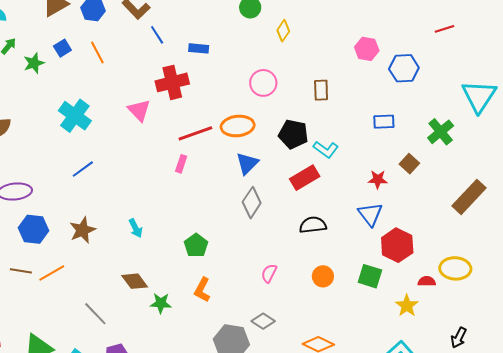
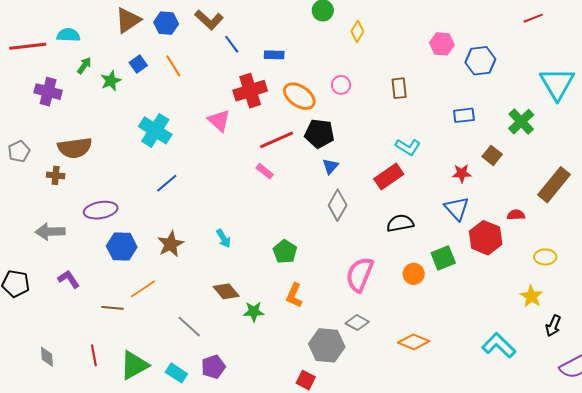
red line: (444, 29) -> (533, 18), moved
pink circle: (263, 83) -> (341, 85), size x0.7
orange ellipse: (238, 126) -> (299, 96), moved, turned 44
black pentagon: (293, 134) -> (319, 134), moved
blue triangle: (247, 163) -> (330, 166), size x0.7
pink rectangle: (181, 164) -> (265, 171), turned -66
yellow ellipse: (455, 268) -> (545, 257), size x0.7
brown line: (21, 271) -> (113, 308), moved
pink semicircle: (269, 273) -> (360, 274), size x1.8
green square: (370, 276) -> (443, 258), moved, turned -35
red semicircle: (427, 281) -> (516, 215), moved
yellow star: (407, 306) -> (531, 296), moved

